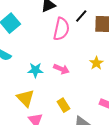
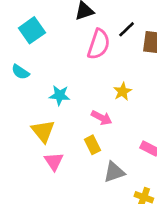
yellow star: (96, 63) -> (122, 92), moved
pink arrow: (61, 69) -> (102, 118), moved

